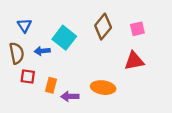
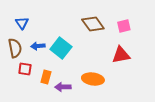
brown diamond: (103, 27) -> (93, 24), turned -75
cyan square: (64, 38) -> (61, 48), moved

